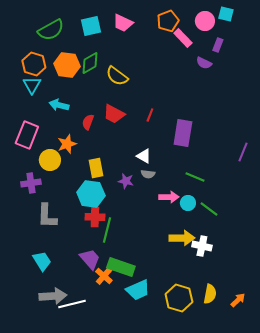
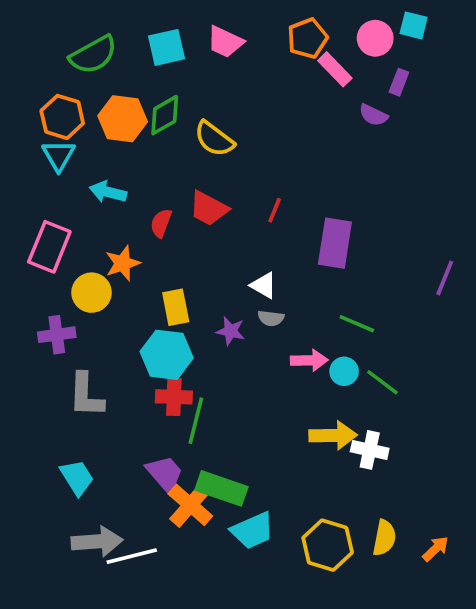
orange cross: (104, 276) -> (190, 505), size x1.4

